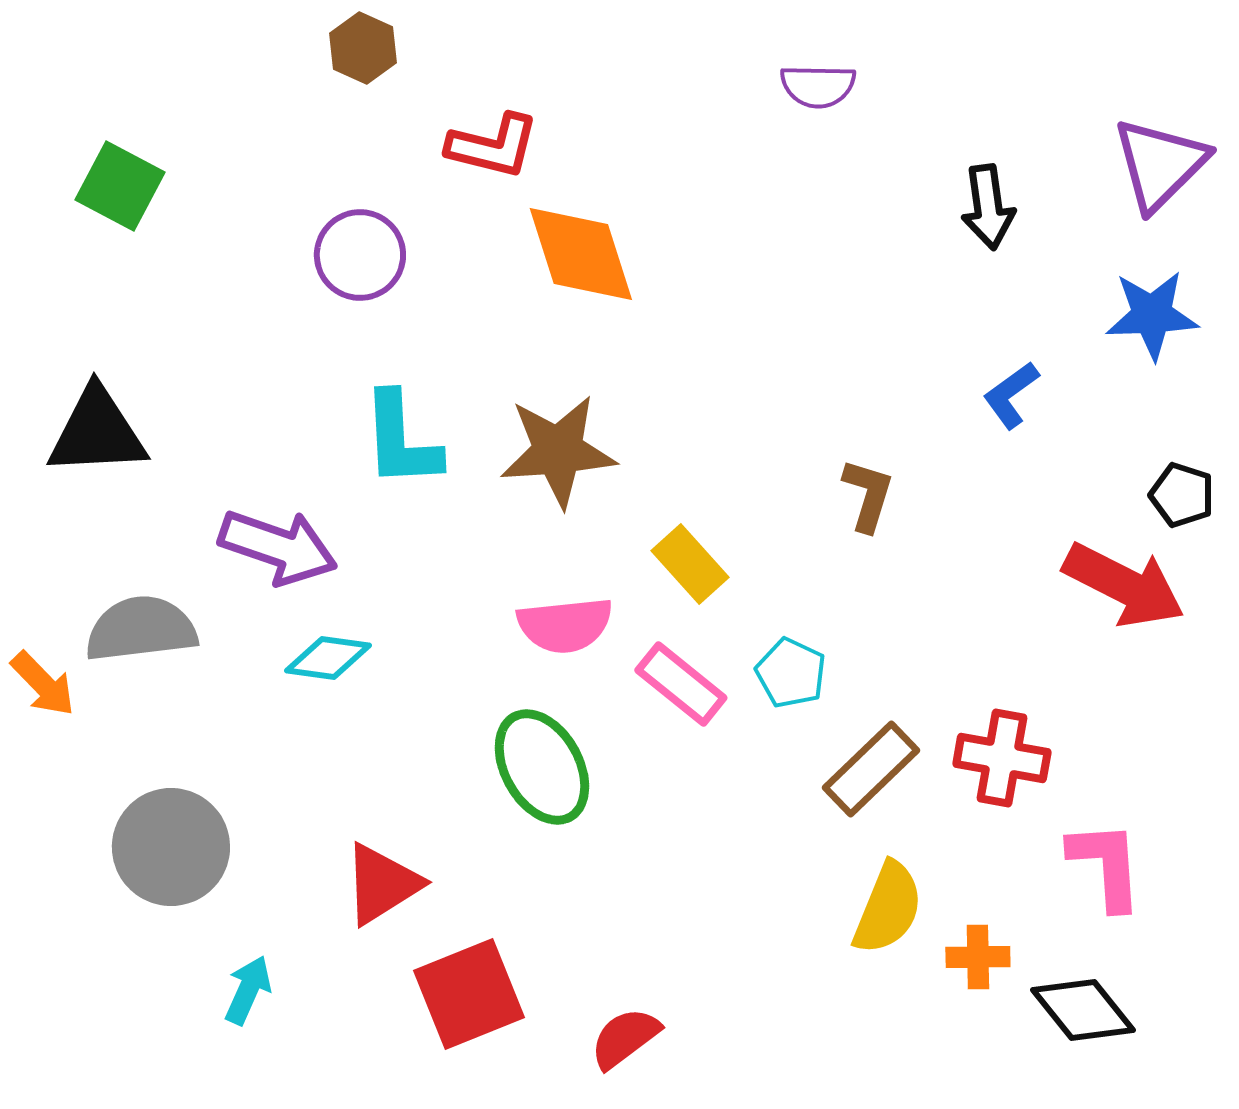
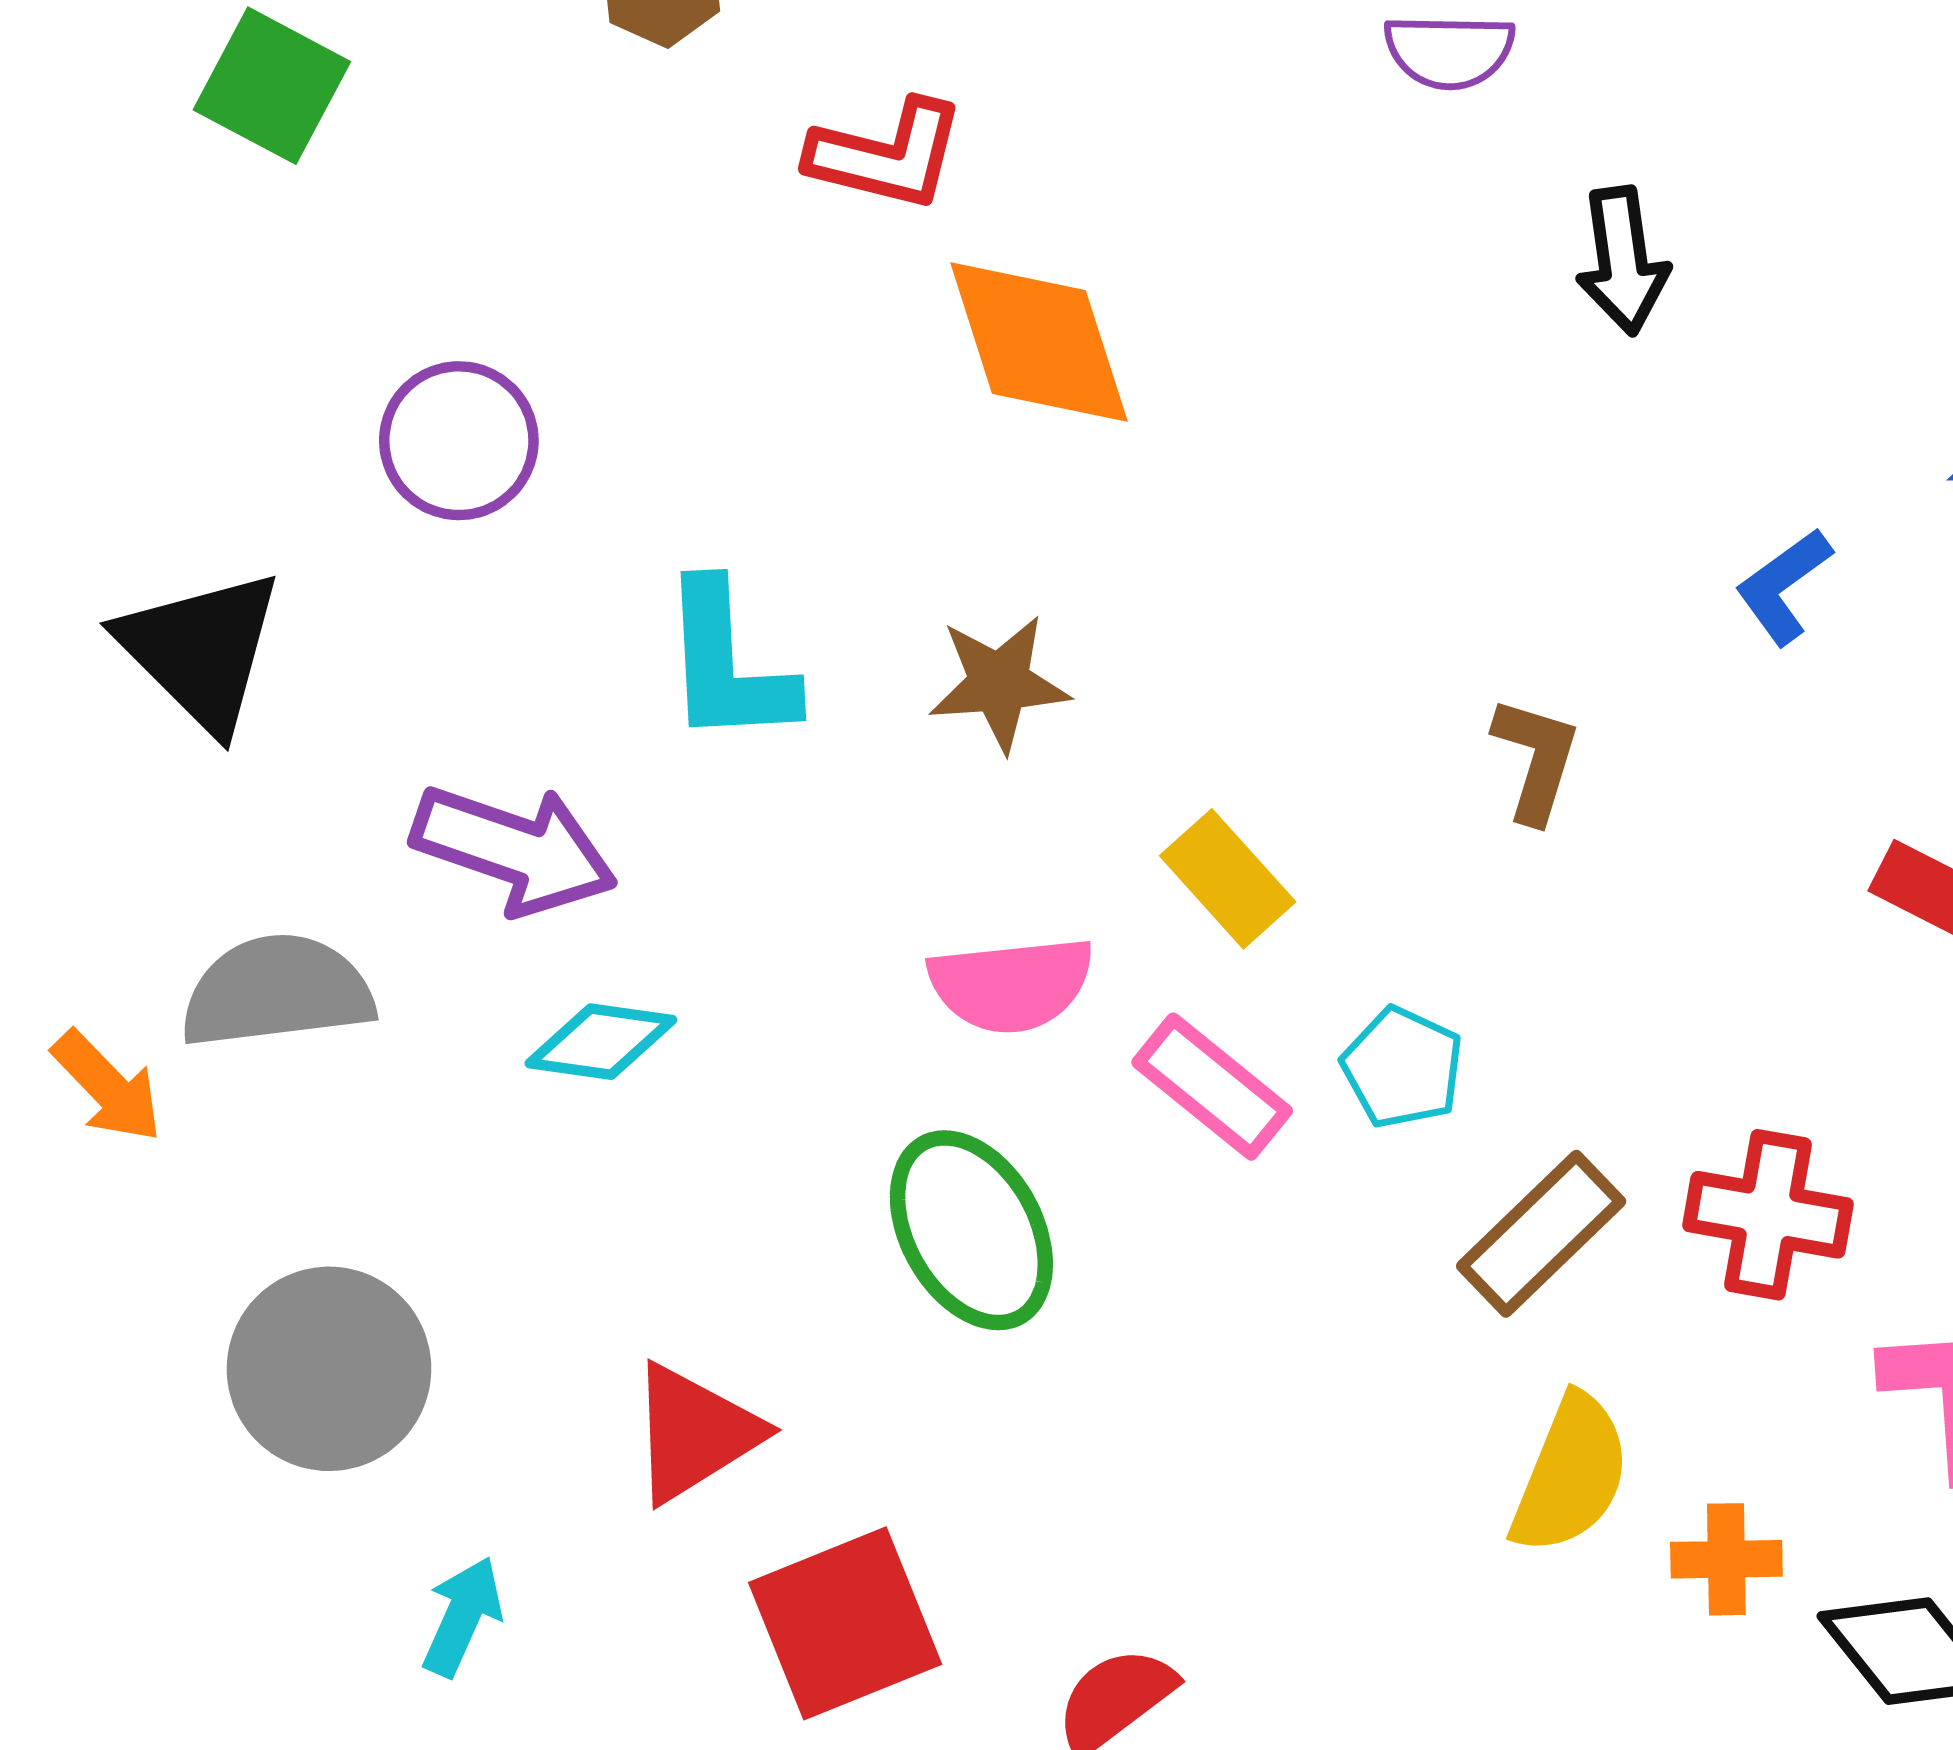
green square: (120, 186) -> (272, 86), moved
black arrow: (988, 207) -> (1623, 261), moved
purple circle: (360, 255) -> (459, 441), moved
black triangle: (97, 432) -> (201, 650), turned 48
brown star: (558, 451) -> (999, 683), size x0.7

